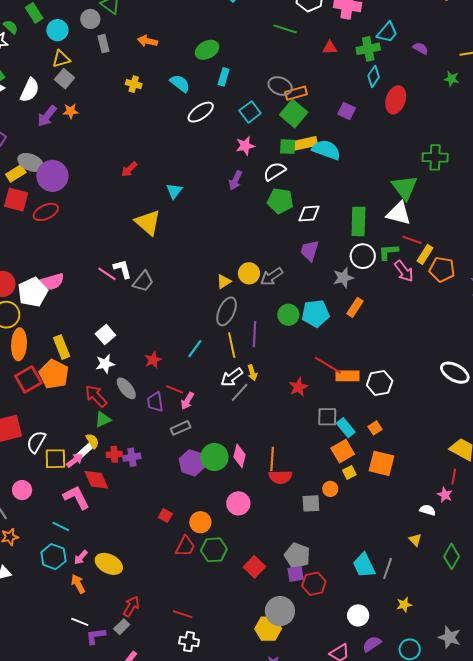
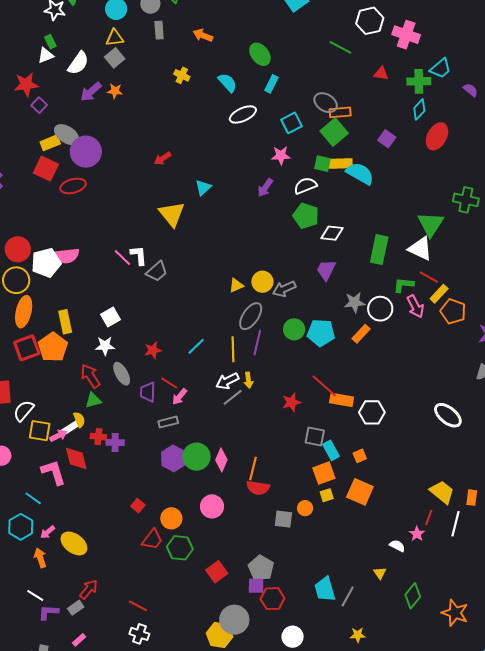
green ellipse: (207, 50) -> (260, 54), turned 70
white circle: (363, 256) -> (380, 309), moved
gray ellipse: (227, 311) -> (251, 316), moved
white circle: (358, 615) -> (293, 637), moved

